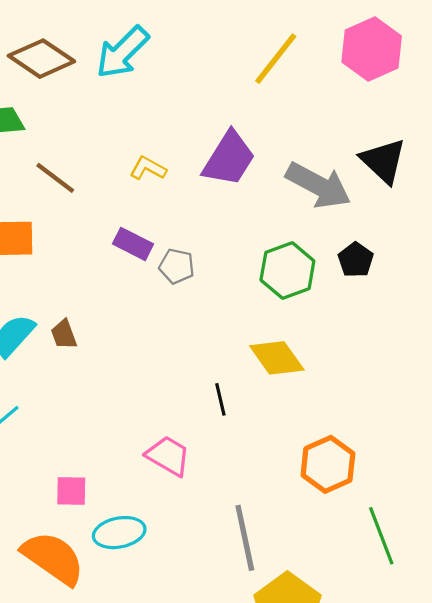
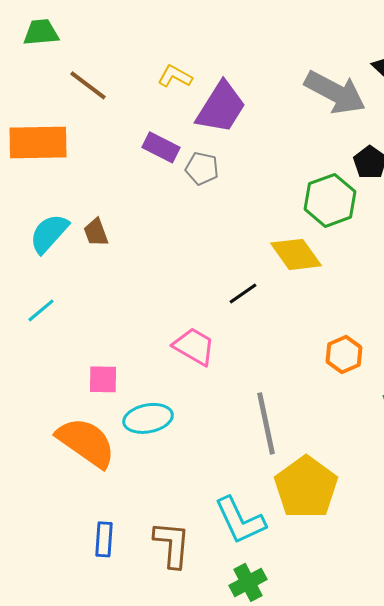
purple trapezoid: (229, 159) -> (221, 107), moved
green hexagon: (287, 271) -> (330, 200), moved
black line: (220, 399) -> (243, 293), turned 68
orange hexagon: (328, 464) -> (344, 354), size x0.7

